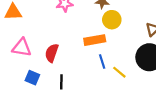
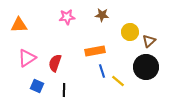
yellow circle: (112, 20) -> (130, 32), moved
pink triangle: (22, 48) -> (27, 58), turned -42

